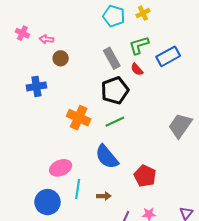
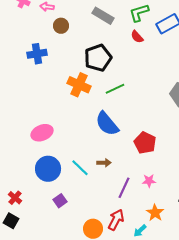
gray rectangle: (112, 58) -> (103, 16), moved, turned -30
black pentagon: (115, 90) -> (98, 58), moved
pink ellipse: (61, 168) -> (42, 133), moved
cyan line: (78, 189) -> (80, 168), moved, turned -54

